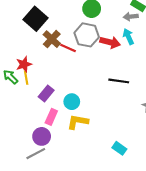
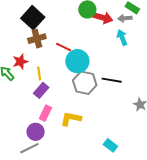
gray hexagon: (87, 35) -> (85, 83), moved
brown cross: (52, 39) -> (37, 39), moved, turned 30
red arrow: (110, 42) -> (103, 18), moved
yellow line: (26, 78) -> (39, 73), moved
cyan circle: (72, 102) -> (77, 61), moved, size x1.5

